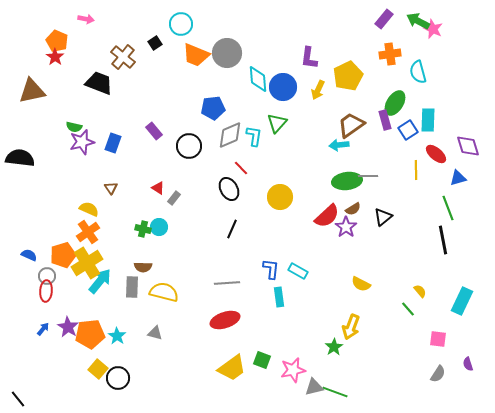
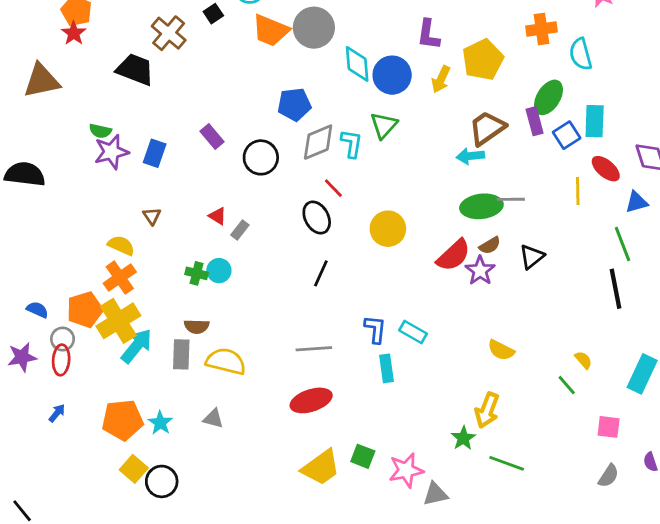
purple star: (68, 327) -> (22, 357), moved, turned 30
green line: (335, 392) -> (507, 463), moved

